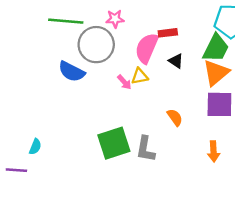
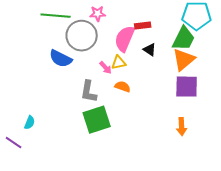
orange semicircle: (175, 117) -> (123, 87), moved, turned -35
gray L-shape: (145, 149) -> (89, 92), moved
purple line: (16, 170) -> (14, 143), turned 30

